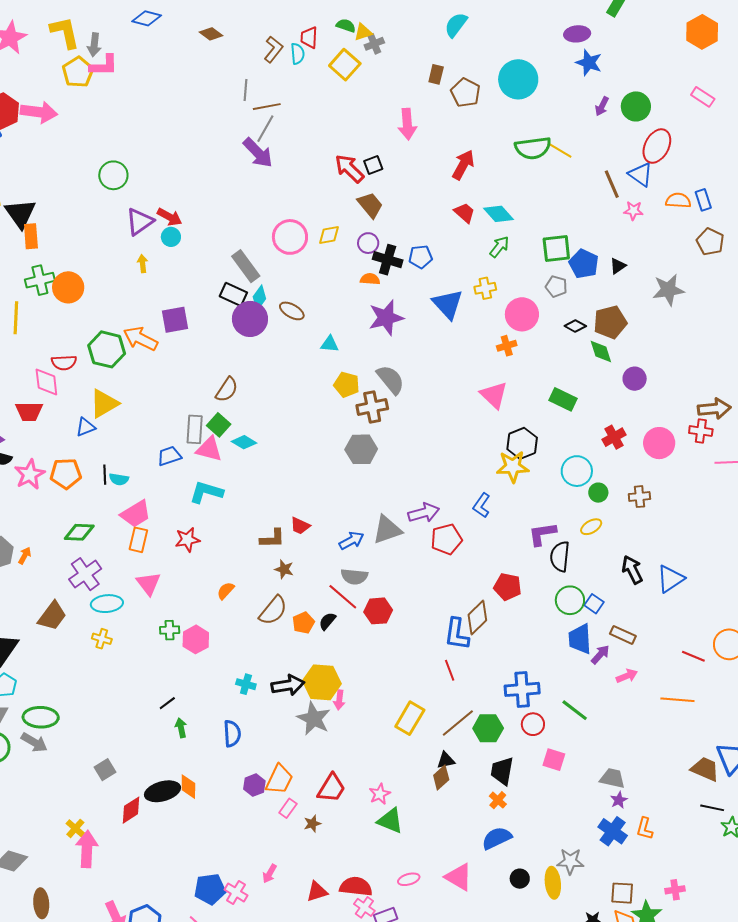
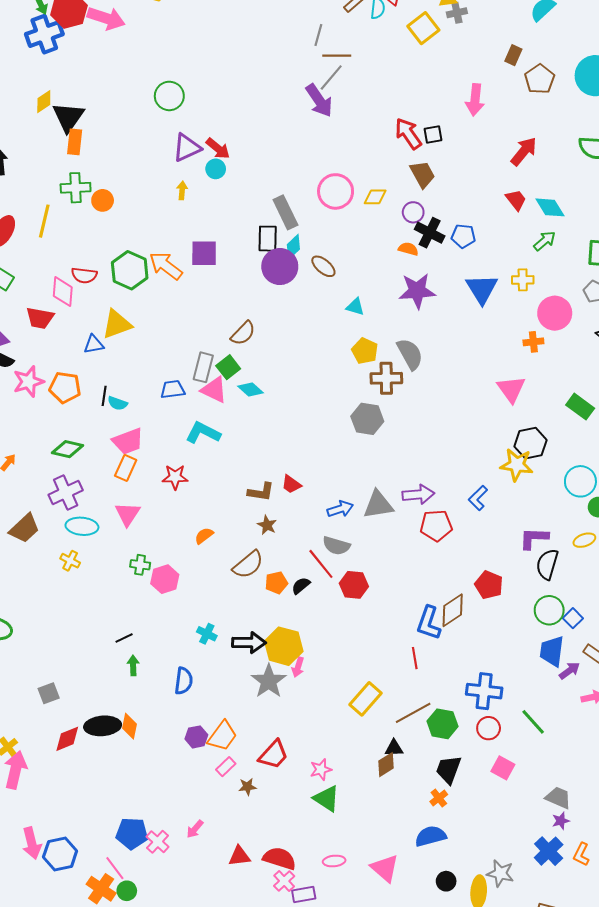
orange circle: (68, 287) -> (103, 200), size x0.7
black rectangle: (233, 294) -> (268, 239), turned 56

